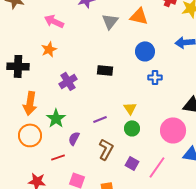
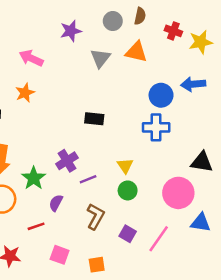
blue circle: (145, 51) -> (161, 95), moved
blue cross: (155, 77) -> (156, 127), size x1.5
purple cross: (68, 81) -> (67, 161), moved

